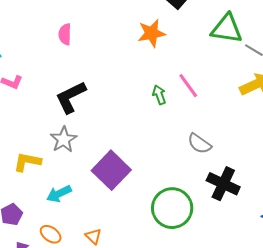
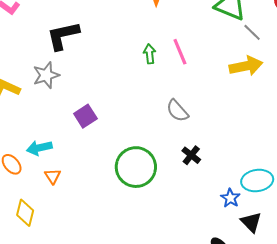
purple square: (111, 170) -> (85, 116), size x0.6
black cross: (223, 184) -> (191, 155), size x0.6
cyan arrow: (59, 194) -> (39, 148), moved

